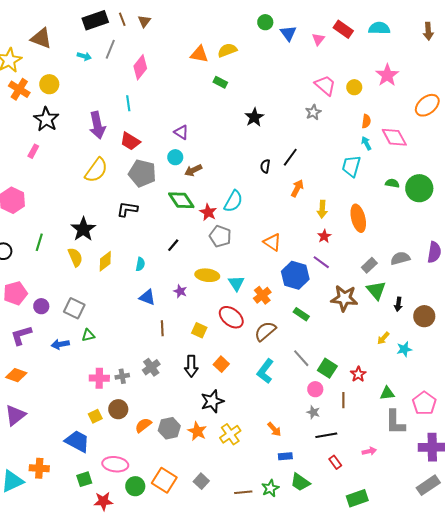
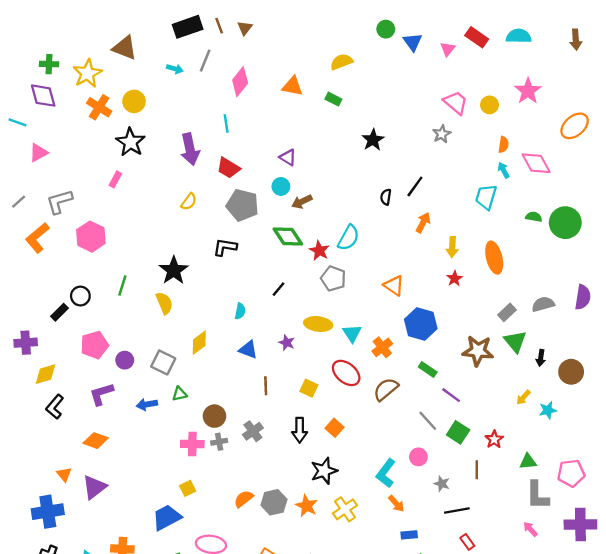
orange triangle: (199, 54) -> (293, 86), moved
yellow semicircle: (96, 170) -> (189, 202), size x0.6
yellow diamond: (105, 261) -> (199, 343), moved
purple line: (321, 262) -> (451, 395), moved
cyan L-shape: (265, 371) -> (386, 473), moved
pink circle: (315, 389) -> (418, 457), moved
pink pentagon: (424, 403) -> (571, 473), turned 30
brown circle: (118, 409) -> (214, 416), moved
blue trapezoid: (77, 441) -> (167, 517), turned -56
pink arrow: (369, 451) -> (530, 529), moved, turned -120

